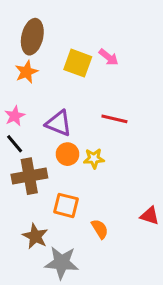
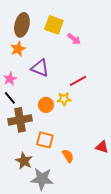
yellow square: (78, 63) -> (54, 25), moved
red line: (114, 119) -> (78, 81), turned -42
purple triangle: (59, 123) -> (40, 68), moved
yellow star: (94, 158) -> (64, 99), moved

